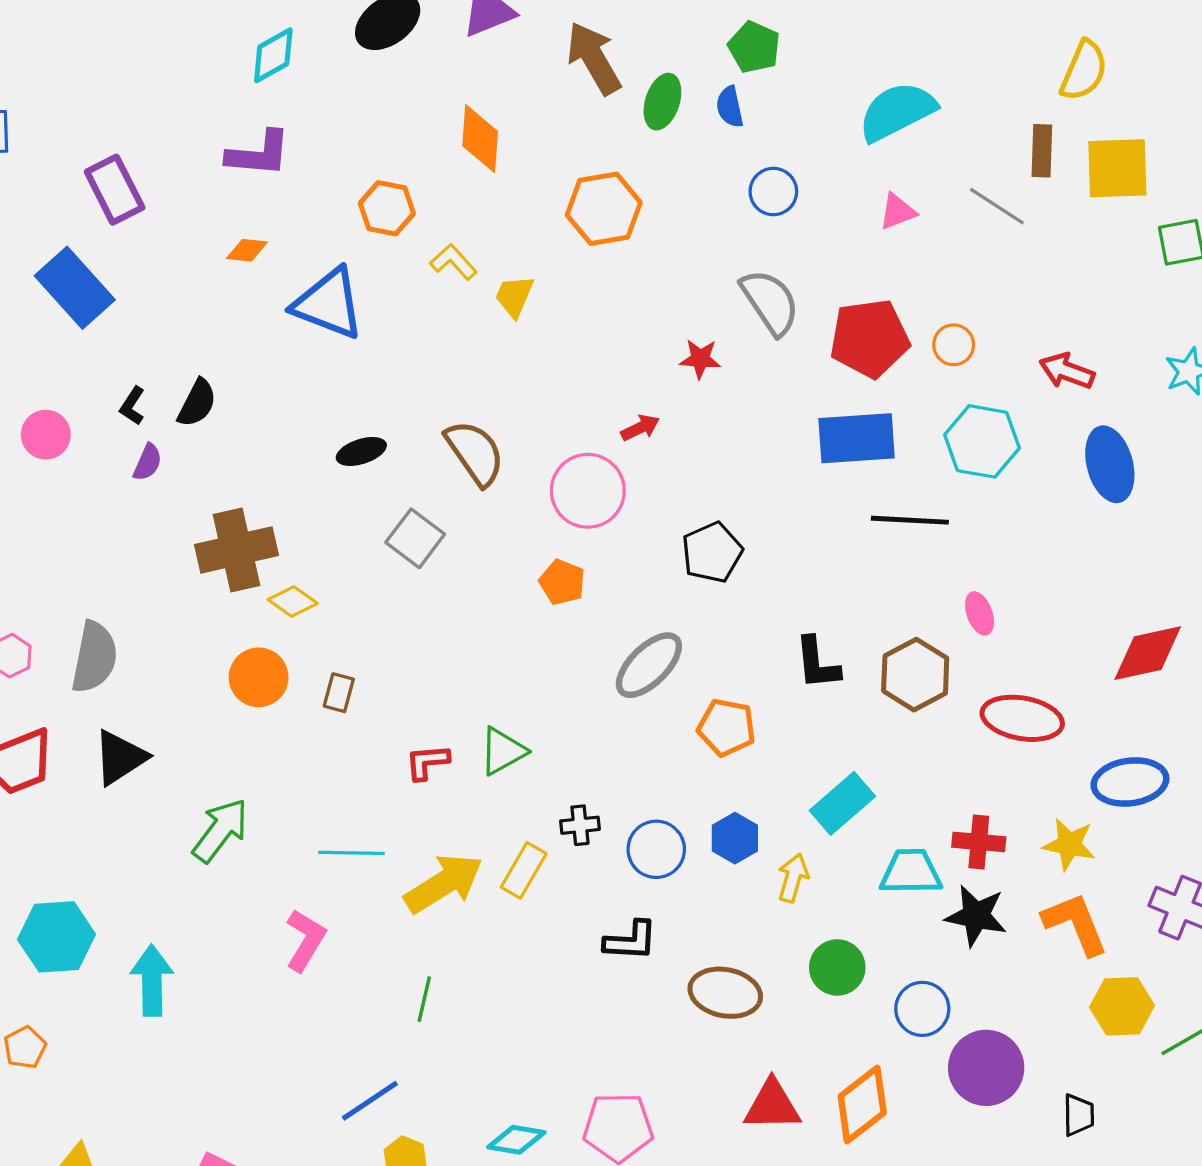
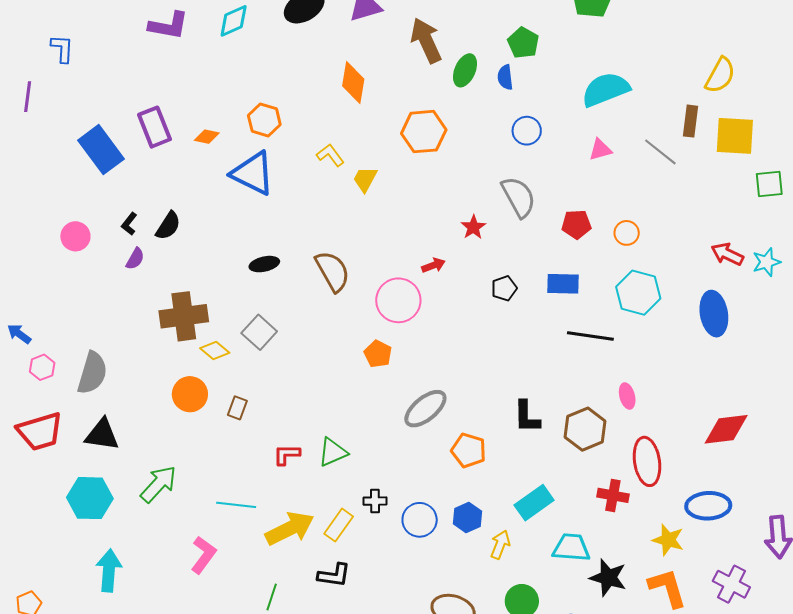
purple L-shape: (259, 154) -> (169, 26), moved
purple rectangle: (115, 190) -> (154, 127), moved
orange hexagon: (387, 208) -> (264, 120), moved
red pentagon: (869, 338) -> (576, 224), size x0.6
red star: (700, 359) -> (473, 227), turned 30
red arrow: (1067, 371) -> (727, 254), moved
blue rectangle: (857, 438) -> (563, 284), size x0.7
gray square: (415, 538) -> (259, 332), moved
black pentagon: (712, 552) -> (504, 288), moved, size x0.7
red ellipse: (1022, 718) -> (647, 461), turned 66
black triangle: (120, 757) -> (102, 435), turned 36
red cross: (979, 842) -> (613, 495), moved
cyan hexagon: (57, 937) -> (90, 498), moved
black L-shape: (631, 941) -> (334, 575), moved

